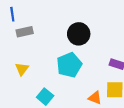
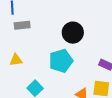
yellow triangle: (22, 69) -> (16, 60), turned 40

